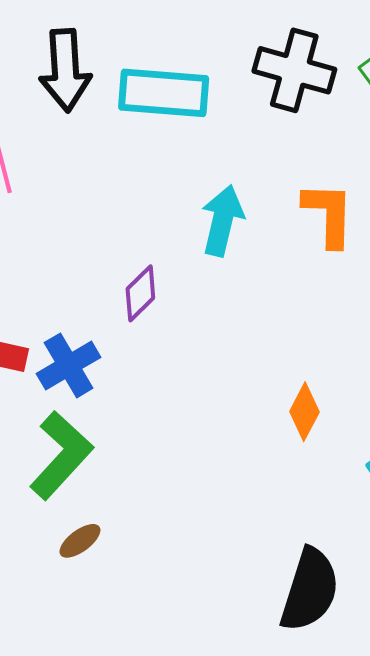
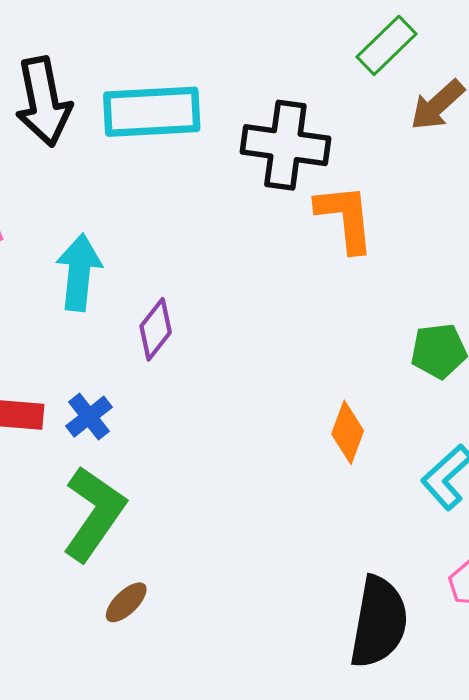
black cross: (294, 70) -> (285, 145), moved
cyan arrow: (222, 220) -> (79, 272), moved
blue cross: (69, 365) -> (89, 417), size x0.7

